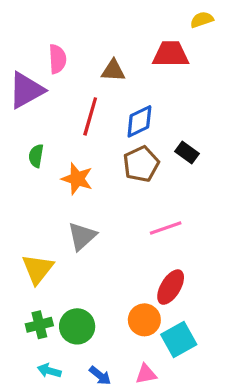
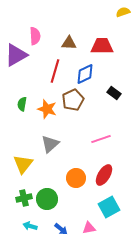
red trapezoid: (171, 54) -> (102, 46), moved
green semicircle: (36, 156) -> (22, 104), moved
brown pentagon: (141, 164) -> (73, 100), moved
orange circle: (144, 320) -> (76, 178), moved

